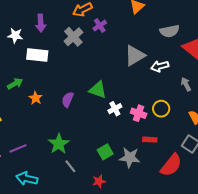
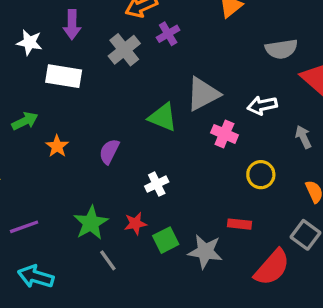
gray triangle: (135, 55) -> (203, 94), moved
green triangle: (98, 90) -> (163, 117), moved
white cross: (115, 109) -> (157, 184), moved
pink cross: (139, 113) -> (224, 134), moved
red star: (99, 181) -> (135, 224), moved

